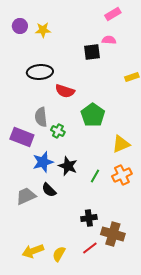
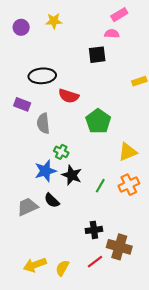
yellow star: (43, 30) -> (54, 21), moved
pink semicircle: (109, 40) -> (112, 34), moved
green cross: (58, 131) -> (61, 152), moved
purple rectangle: (22, 137) -> (22, 104), moved, size x0.7

